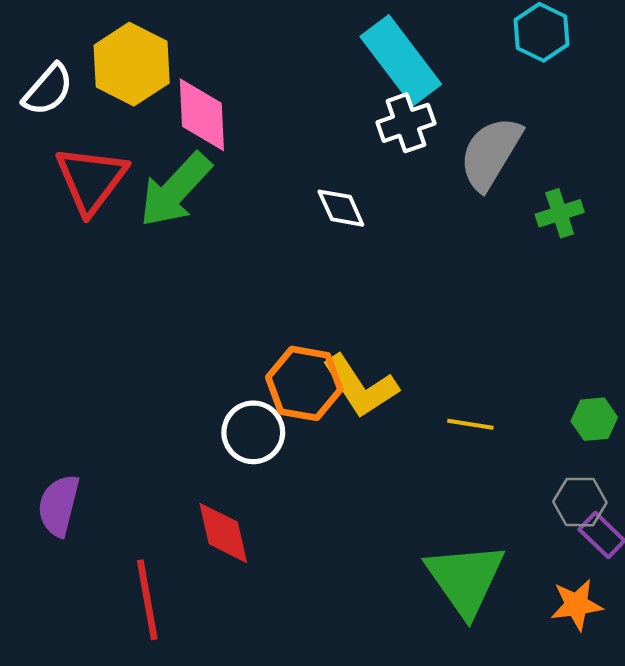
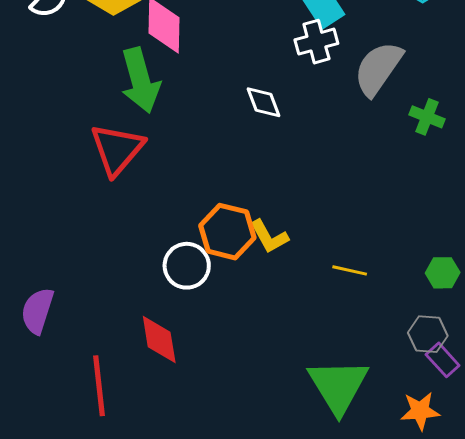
red triangle: (91, 180) -> (117, 149), moved
green arrow: (175, 190) -> (140, 80), turned -62
green cross: (560, 213) -> (427, 117), turned 36
yellow L-shape: (360, 386) -> (269, 237), size x0.7

